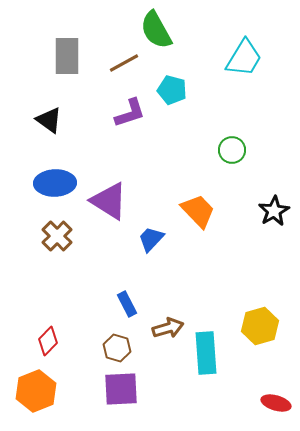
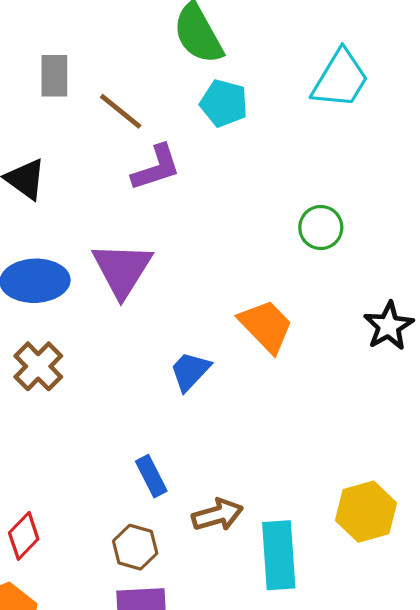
gray rectangle: (67, 56) -> (54, 76), size x0.7
brown line: (124, 63) -> (121, 111), moved, turned 68
cyan pentagon: (172, 90) -> (224, 103), moved
purple triangle: (109, 201) -> (122, 269), moved, turned 30

